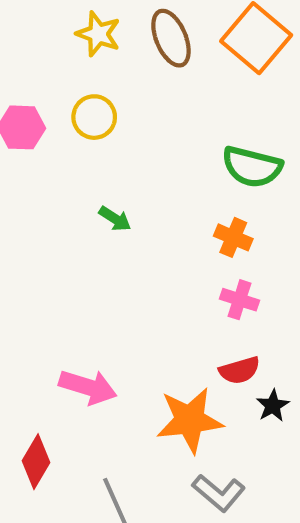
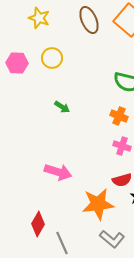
yellow star: (98, 34) -> (39, 18), moved
pink arrow: (88, 387) -> (58, 172), moved
red diamond: (36, 462) -> (38, 224), moved

